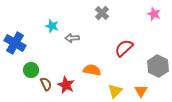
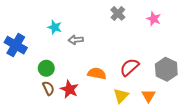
gray cross: (102, 13) -> (118, 13), moved
pink star: (154, 14) -> (154, 19), moved
red semicircle: (124, 48) -> (129, 67), moved
green circle: (31, 70) -> (46, 68), moved

